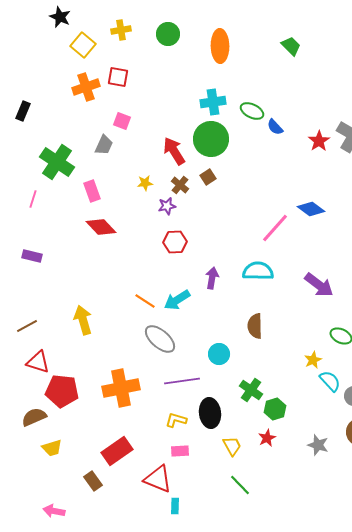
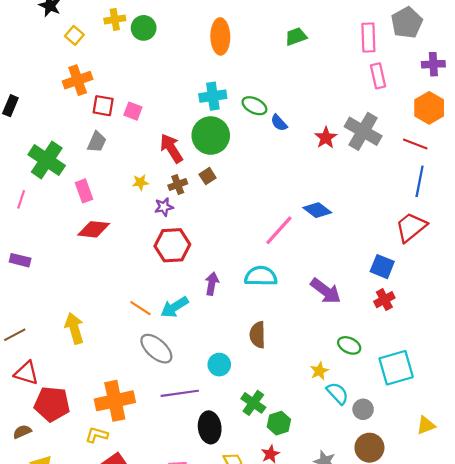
green circle: (168, 34) -> (144, 28), moved
yellow square: (83, 45) -> (74, 35), size x0.7
green trapezoid: (291, 46) -> (296, 36), turned -65
red square: (118, 77) -> (103, 106), moved
pink square: (122, 121) -> (133, 111), moved
brown cross: (180, 185) -> (178, 185), turned 30
red diamond: (101, 227) -> (94, 229), turned -40
red hexagon: (175, 242) -> (172, 245), size x1.4
brown semicircle: (34, 417) -> (22, 432), size x0.7
yellow L-shape: (176, 420) -> (97, 435), moved

